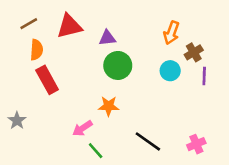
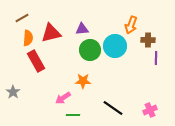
red triangle: (69, 26) -> (51, 33), moved
brown cross: (194, 52) -> (148, 40), turned 32
cyan circle: (170, 71) -> (115, 46), moved, size x1.5
green line: (96, 151) -> (73, 115), turned -48

